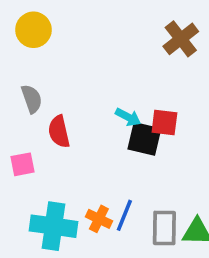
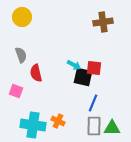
brown cross: (181, 39) -> (103, 22), turned 30
pink square: (23, 164) -> (16, 91), turned 32
blue line: (124, 215) -> (93, 103), moved

